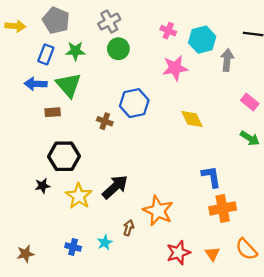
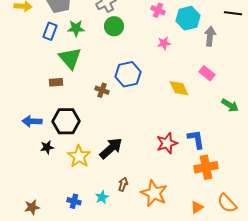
pink star: (175, 68) -> (164, 43), size x0.6
blue arrow: (36, 84) -> (32, 121), moved
pink rectangle: (250, 102) -> (207, 73), moved
orange star: (158, 211) -> (154, 193), moved
red star: (178, 253) -> (167, 143), moved
orange triangle: (212, 254) -> (197, 207), turned 32

